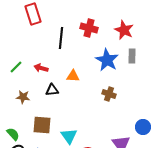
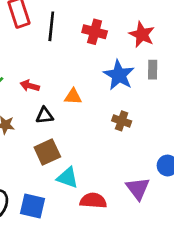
black line: (61, 38) -> (51, 26), moved
brown square: (42, 125) -> (47, 152), moved, turned -30
cyan triangle: (69, 136) -> (68, 178), turned -36

